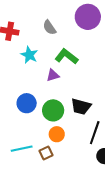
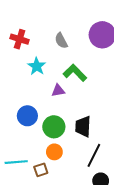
black trapezoid: (81, 107) -> (83, 127), turned 70

